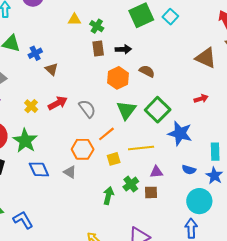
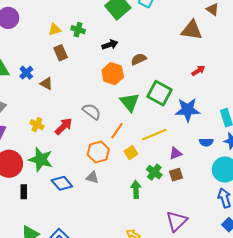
brown rectangle: (98, 48) -> (61, 53), moved
brown semicircle: (147, 71) -> (139, 59), turned -35
red arrow: (58, 103) -> (64, 126), moved

